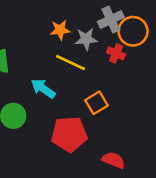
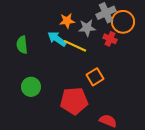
cyan arrow: (43, 89) -> (57, 39), moved

